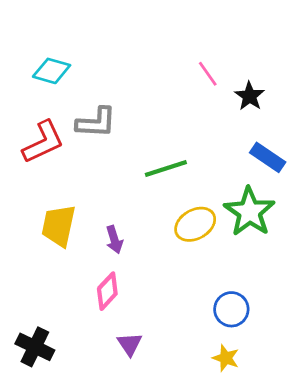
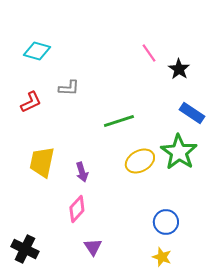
gray L-shape: (96, 123) -> (69, 88), size x0.7
red L-shape: (43, 142) -> (31, 102), size x0.7

